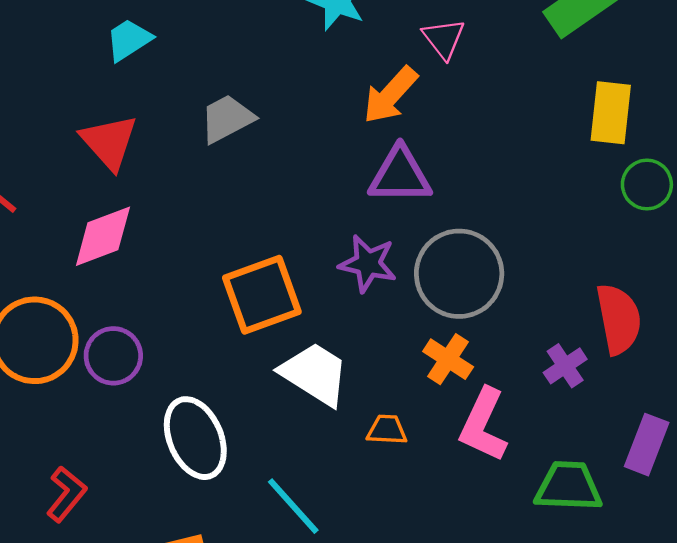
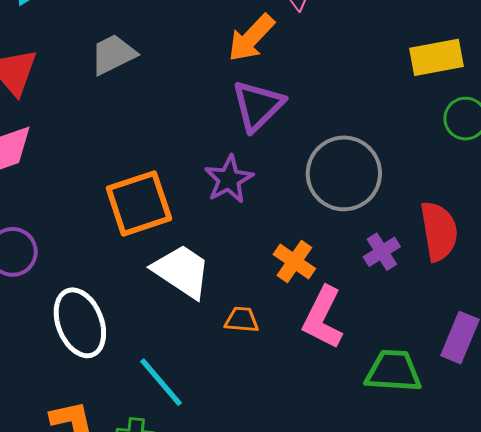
yellow rectangle: (611, 113) -> (437, 57), turned 72
purple triangle: (400, 175) -> (258, 106), turned -46
purple star: (368, 263) -> (229, 179), turned 30
gray circle: (459, 274) -> (344, 173), moved
purple cross: (565, 366) -> (382, 252), moved

